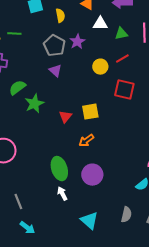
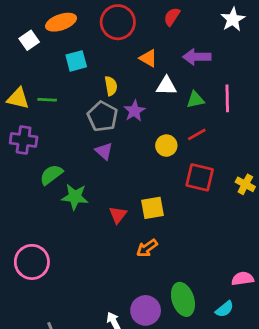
yellow semicircle: (60, 16) -> (111, 86), moved
green star: (34, 104) -> (75, 197), turned 30
green ellipse: (59, 169) -> (183, 299), moved
purple circle: (92, 175) -> (146, 310), moved

